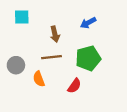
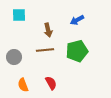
orange semicircle: (39, 79) -> (23, 85), moved
red semicircle: (74, 86) -> (51, 83), moved, turned -64

